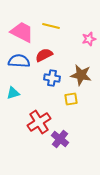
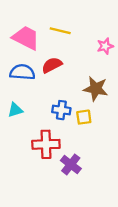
blue cross: (52, 78) -> (61, 110), moved
red cross: (39, 122) -> (46, 144), turned 30

